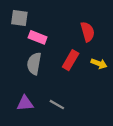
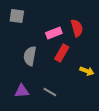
pink rectangle: (38, 37) -> (54, 33), moved, turned -42
yellow arrow: (99, 64) -> (87, 71), moved

